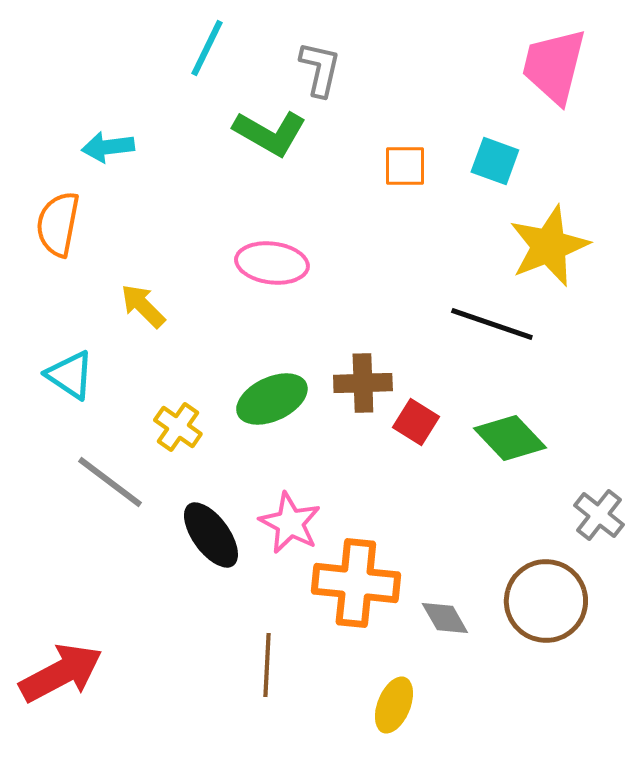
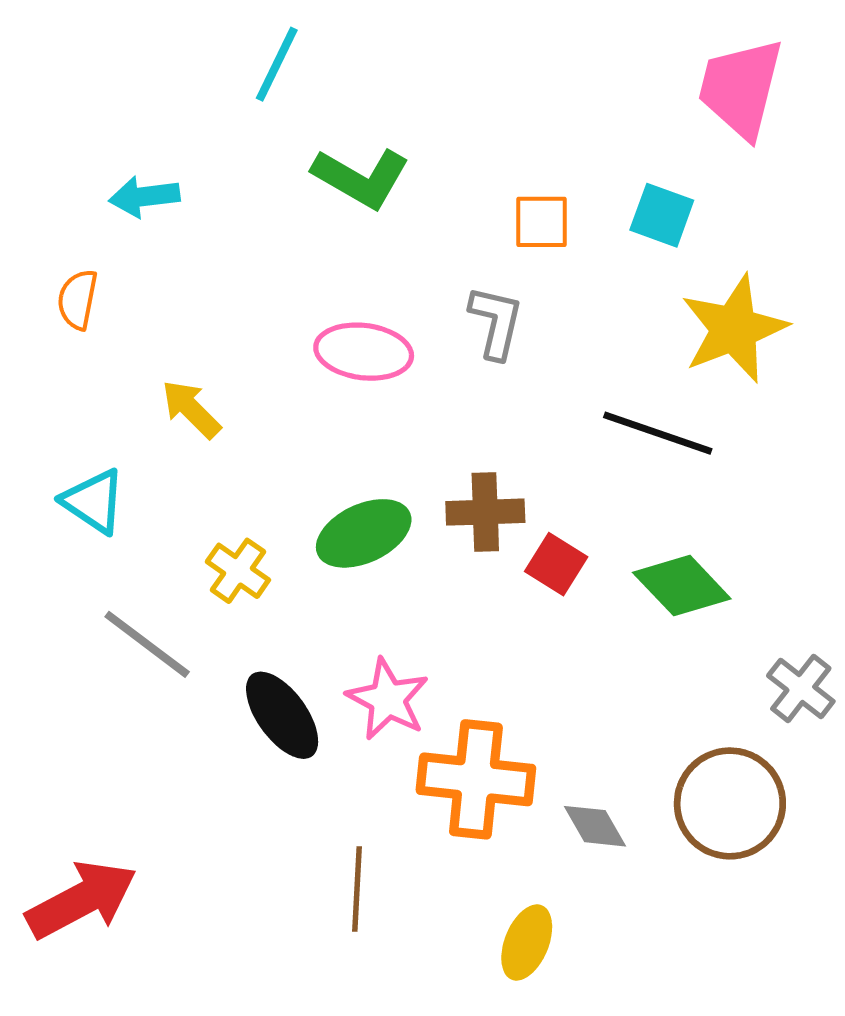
gray L-shape: (320, 69) -> (496, 322), moved
orange semicircle: (58, 224) -> (78, 299), size x0.7

